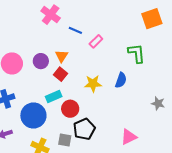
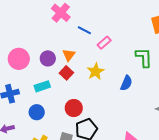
yellow star: (93, 84) -> (96, 71), moved, turned -30
cyan rectangle: (54, 96) -> (42, 86), moved
blue circle: (33, 116) -> (37, 112), size x0.6

